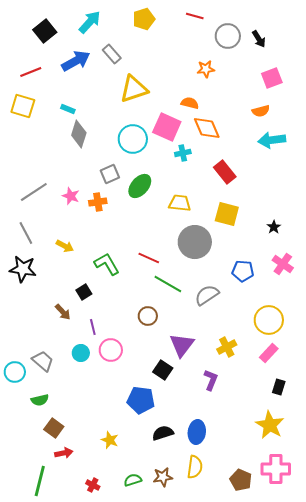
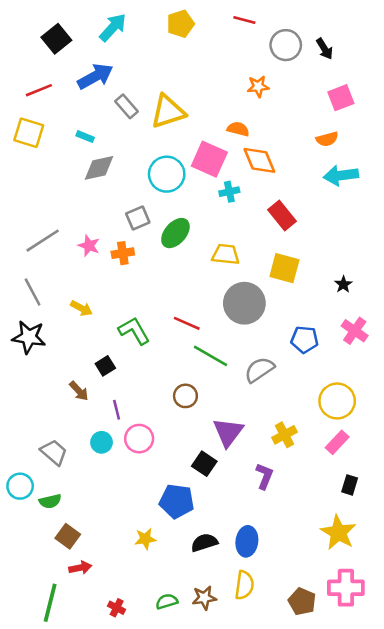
gray rectangle: (112, 54) -> (127, 106), moved
gray diamond: (79, 134) -> (99, 168), turned 60
cyan circle: (15, 372) -> (20, 486), moved
yellow star: (110, 440) -> (145, 539), moved, turned -30

